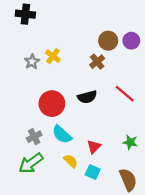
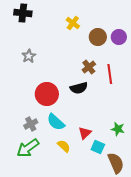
yellow cross: (53, 56) -> (73, 23), moved
brown cross: (97, 62) -> (89, 67), moved
red line: (125, 94) -> (110, 74), moved, turned 42
cyan square: (93, 172) -> (98, 147), moved

